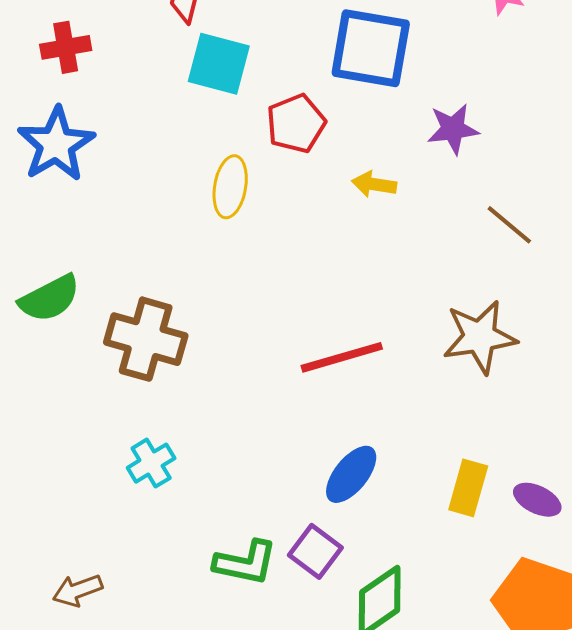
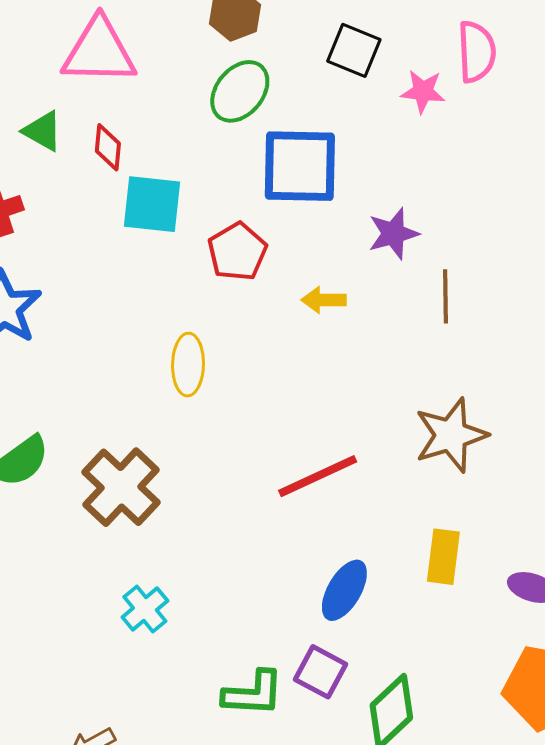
yellow ellipse: (230, 187) -> (188, 365), moved
brown line: (509, 225) -> (446, 296), moved, turned 58
brown cross: (146, 339) -> (121, 487), turned 36
yellow rectangle: (468, 488) -> (443, 557), moved

